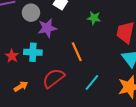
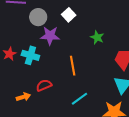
red semicircle: (54, 78) -> (44, 85), size x0.7
orange arrow: (21, 86) -> (23, 97), moved

